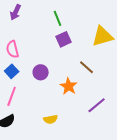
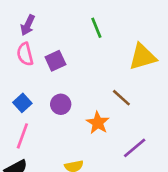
green line: (58, 18) -> (96, 28), moved
purple square: (64, 39) -> (55, 61), moved
pink semicircle: (13, 49) -> (25, 54), moved

